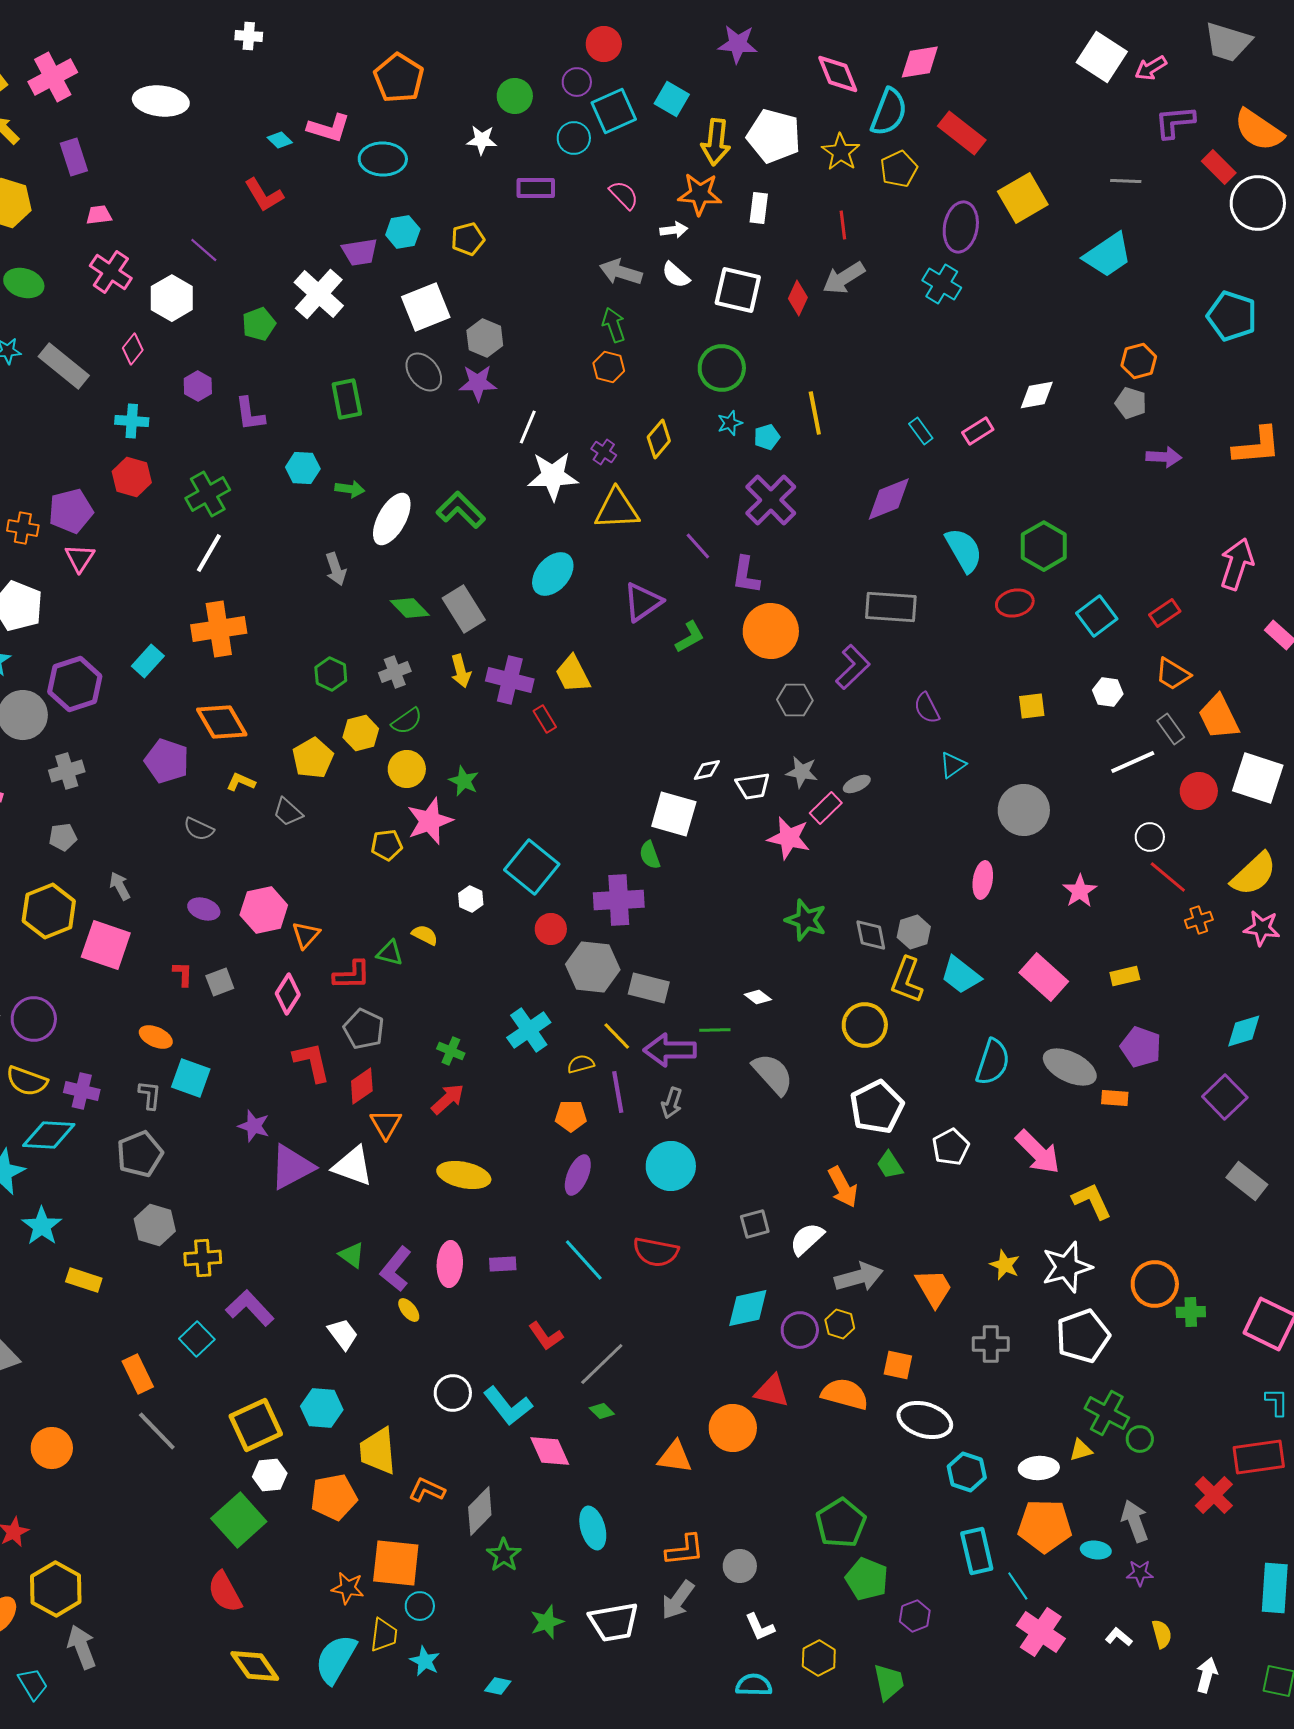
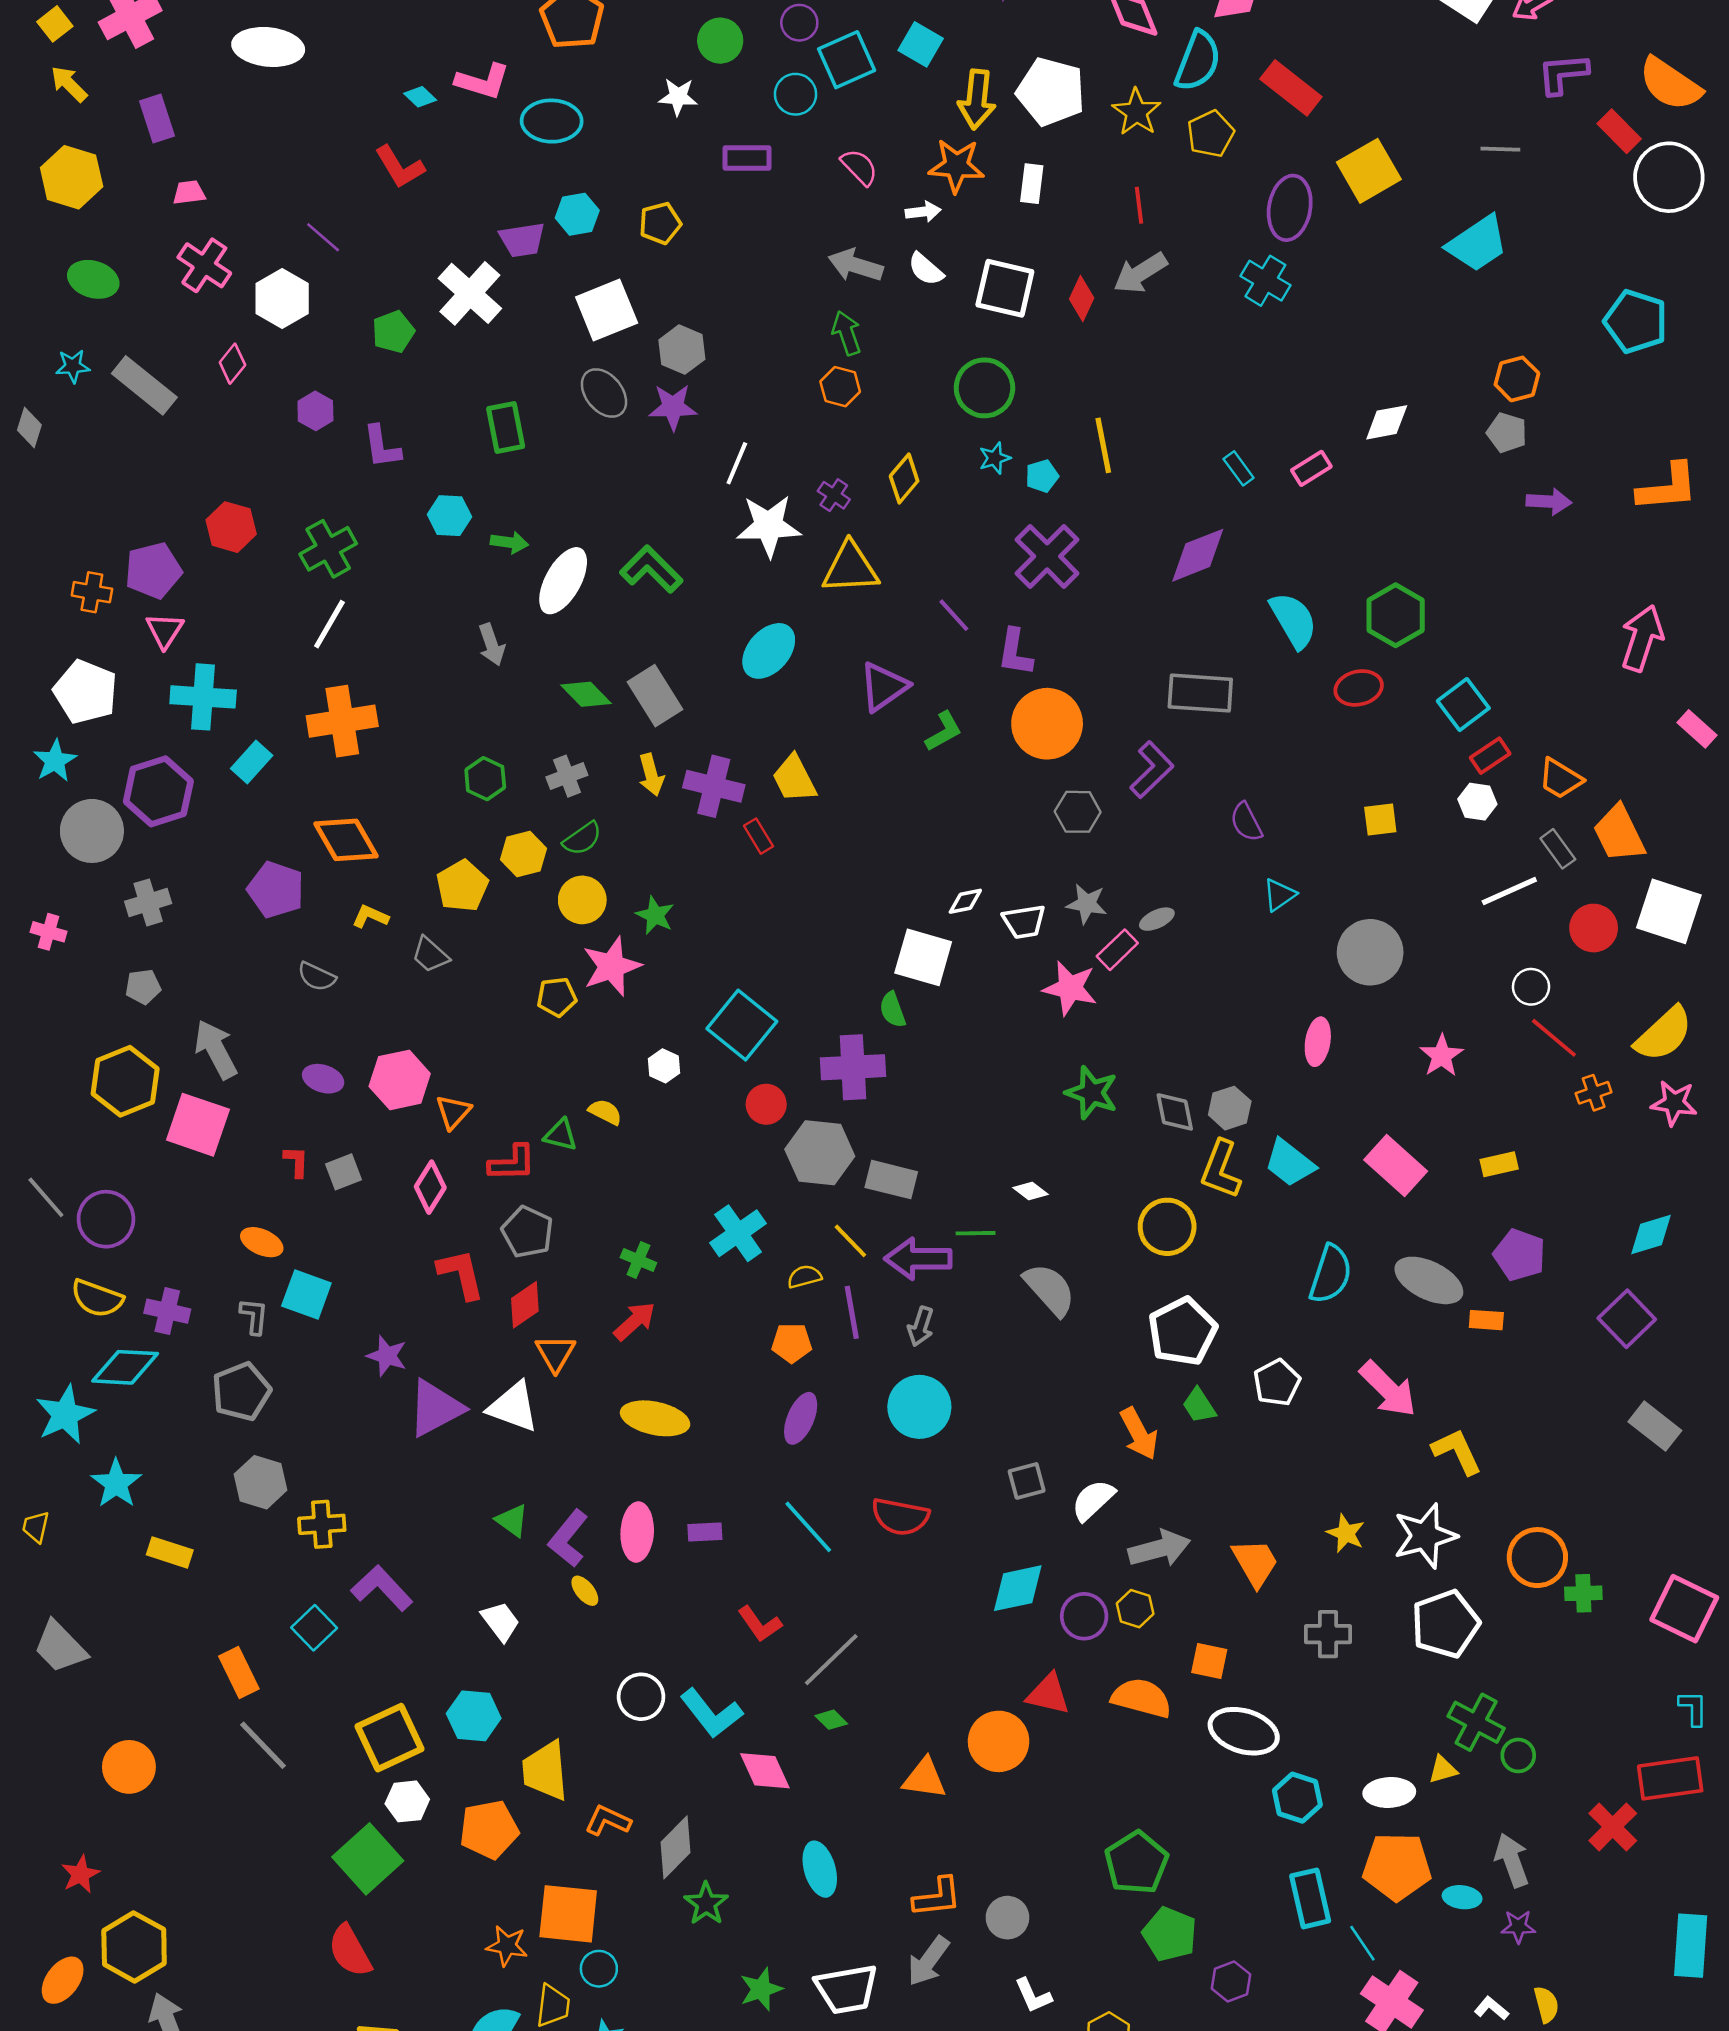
cyan cross: (132, 421) -> (203, 697), moved, size x1.5
red rectangle: (1165, 613) -> (1490, 756), moved
gray arrow: (120, 886) -> (216, 1049), size x1.6

